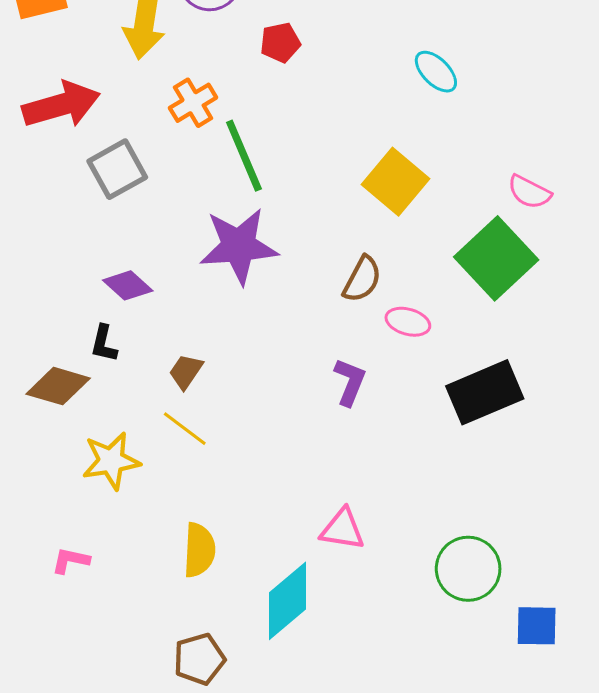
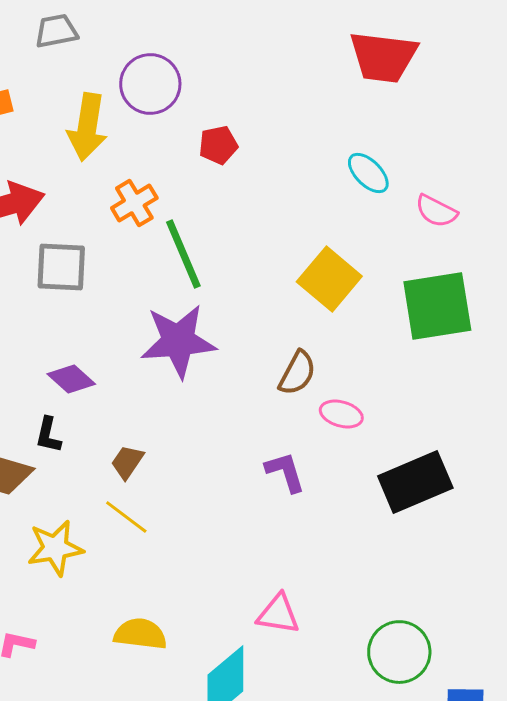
gray square: (117, 169) -> (61, 267), turned 32
pink semicircle: (529, 192) -> (436, 211), moved
green square: (496, 258) -> (437, 306), moved, turned 34
purple L-shape: (350, 382) -> (285, 472), turned -39
yellow semicircle: (199, 550) -> (140, 634), turned -86

